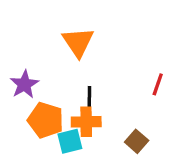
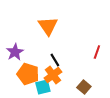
black line: (89, 97) -> (55, 60), turned -32
orange cross: (86, 122) -> (53, 75), turned -36

